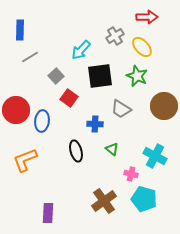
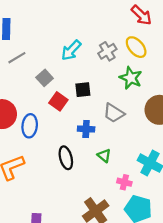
red arrow: (147, 17) -> (141, 15), turned 45
gray cross: (115, 36) -> (107, 51), moved
black square: (100, 76) -> (83, 90), moved, size x0.6

